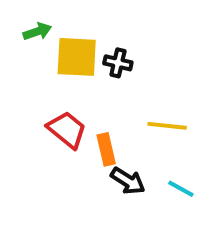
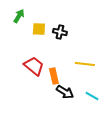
green arrow: (37, 31) -> (19, 16), turned -40
yellow square: (77, 57) -> (39, 29), size x0.6

